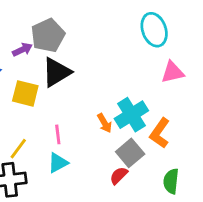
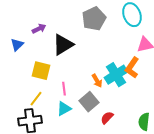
gray pentagon: (48, 35) -> (94, 19), moved
yellow square: (25, 93) -> (41, 71), moved
orange L-shape: (160, 133) -> (132, 68), moved
gray square: (130, 153) -> (89, 102), moved

